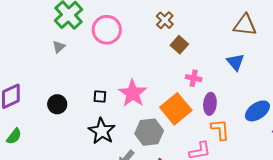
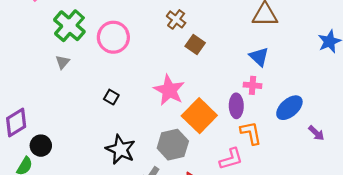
pink cross: (194, 78) -> (253, 85), moved
pink star: (133, 93) -> (169, 90), moved
black square: (100, 96) -> (111, 97), moved, turned 32
black circle: (57, 104) -> (41, 146), moved

